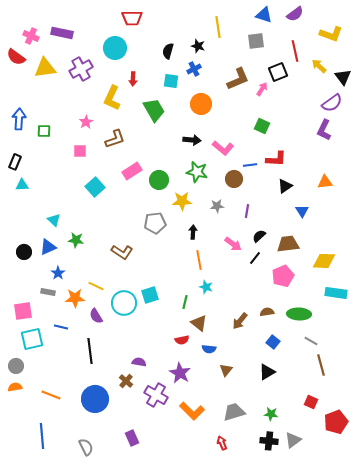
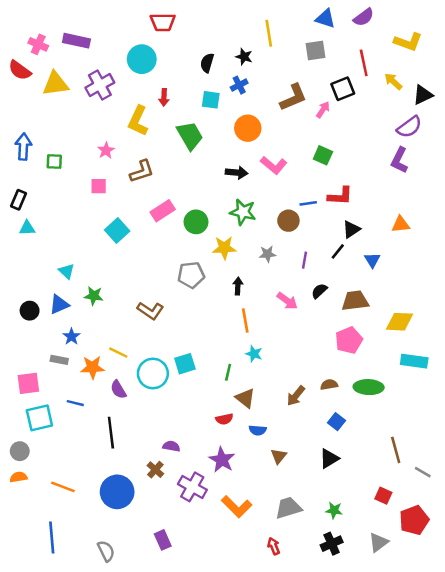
black triangle: (343, 77) -> (423, 95), turned 42
pink L-shape: (223, 148) -> (274, 165), moved
black line: (255, 258) -> (338, 251), moved
gray line: (311, 341) -> (423, 472), moved
gray triangle: (293, 440) -> (378, 542), moved
black cross: (269, 441) -> (332, 544), turned -30

